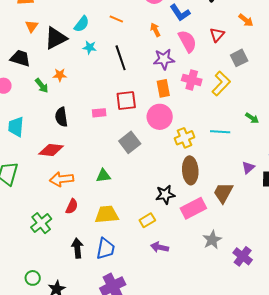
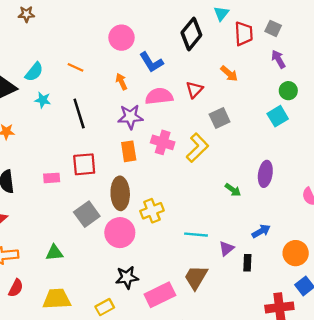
pink semicircle: (187, 41) -> (159, 96), turned -70
pink circle: (160, 117) -> (120, 233), moved
cyan line: (220, 132) -> (196, 235), moved
brown ellipse: (190, 170) -> (120, 193), moved

